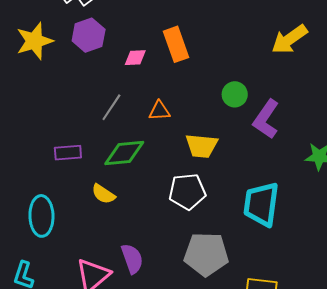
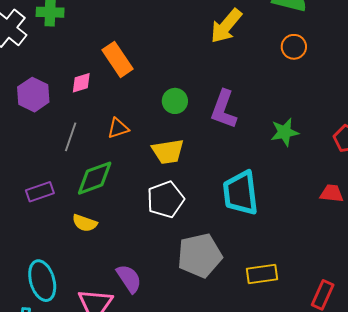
purple hexagon: (89, 35) -> (33, 95), moved
green circle: (235, 94) -> (175, 101), moved
cyan ellipse: (41, 216) -> (42, 281), moved

